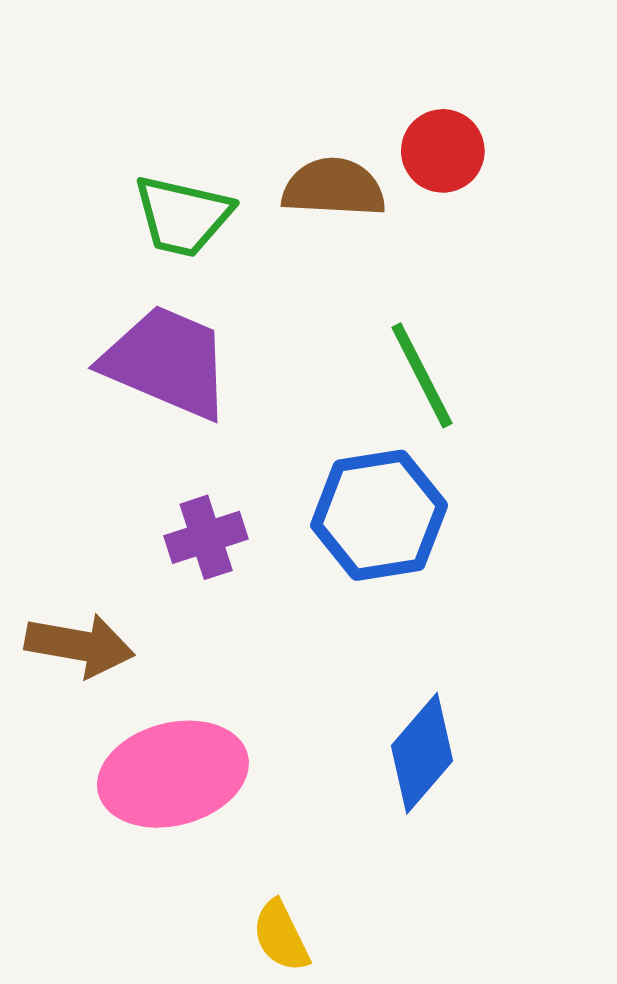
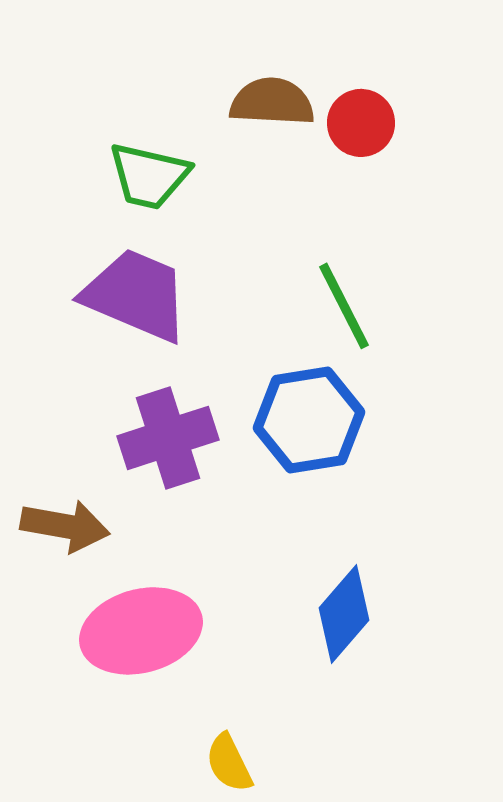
brown semicircle: (334, 188) -> (272, 102), moved
purple cross: (206, 537) -> (168, 438), size x1.5

